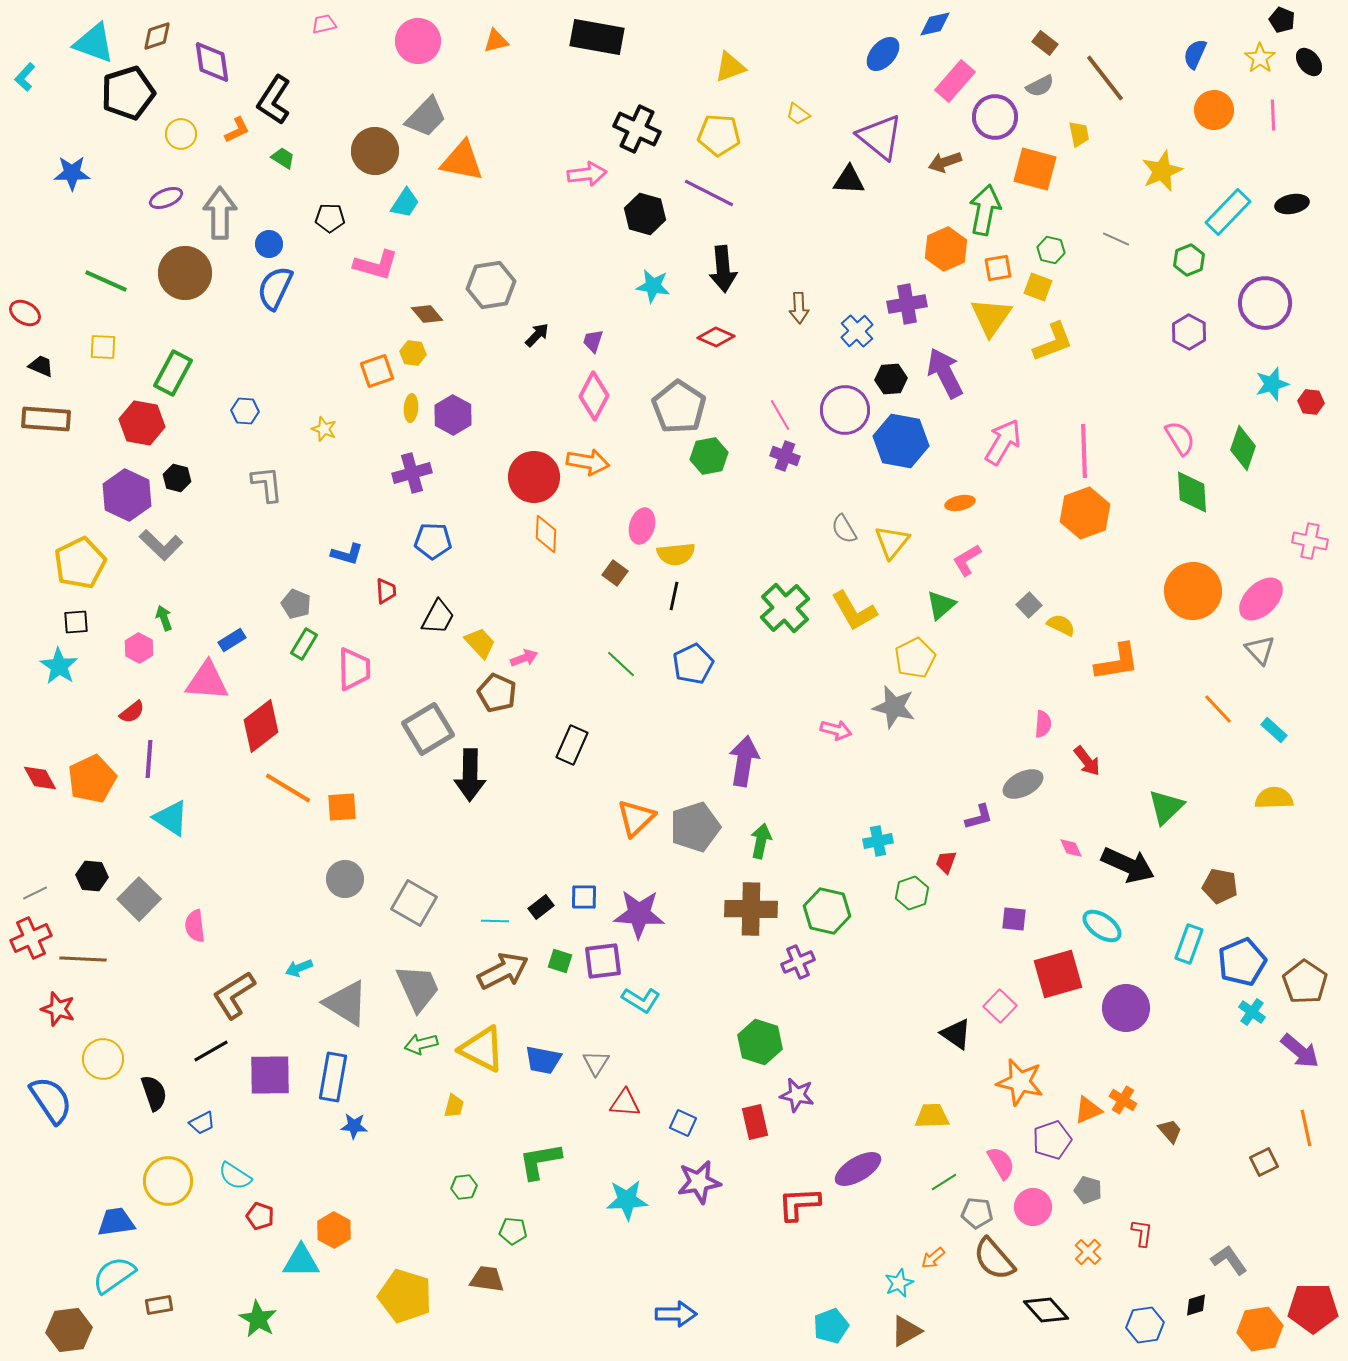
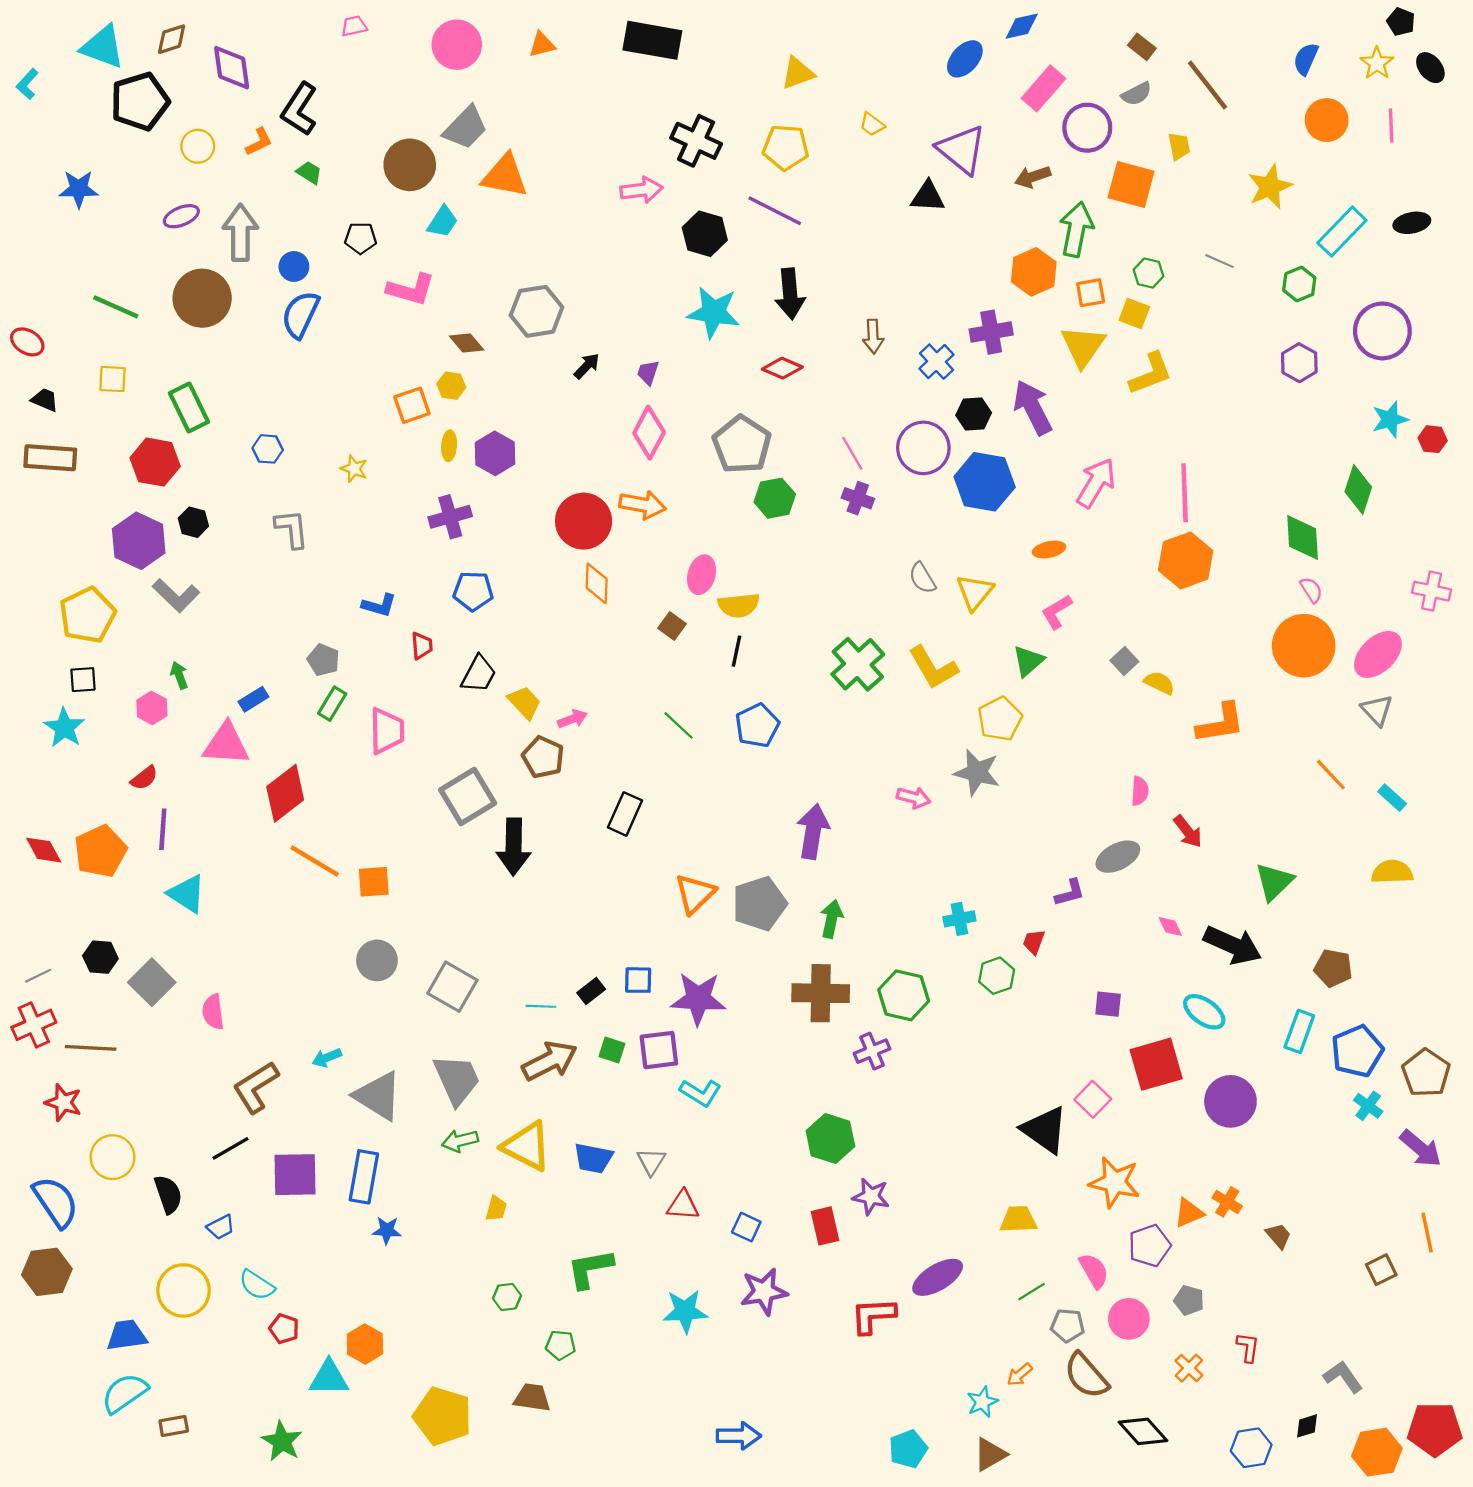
cyan star: (653, 286) -> (714, 312), size x1.4
green rectangle: (173, 373) -> (189, 407), turned -54
pink semicircle: (1180, 438) -> (1311, 590), moved, size x0.7
black triangle: (956, 1034) -> (1045, 1130), size x1.4
brown hexagon: (69, 1330) -> (47, 1272), moved

